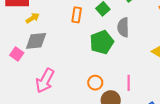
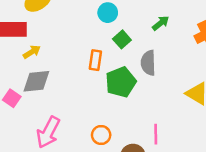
orange rectangle: (77, 15) -> (95, 60), moved
orange circle: (95, 83) -> (101, 135), moved

